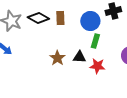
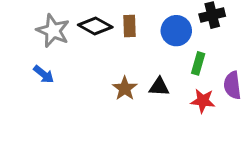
green rectangle: (95, 41) -> (198, 63), moved
red star: (97, 66) -> (203, 101), moved

